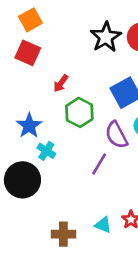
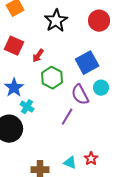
black star: (106, 37) -> (56, 21), moved
red square: (28, 53) -> (14, 46), moved

